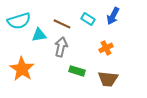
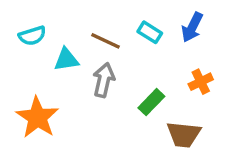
cyan semicircle: (19, 21) -> (32, 36), size x0.7
orange cross: (106, 48) -> (201, 82), moved
green rectangle: (77, 71) -> (151, 102), moved, turned -63

